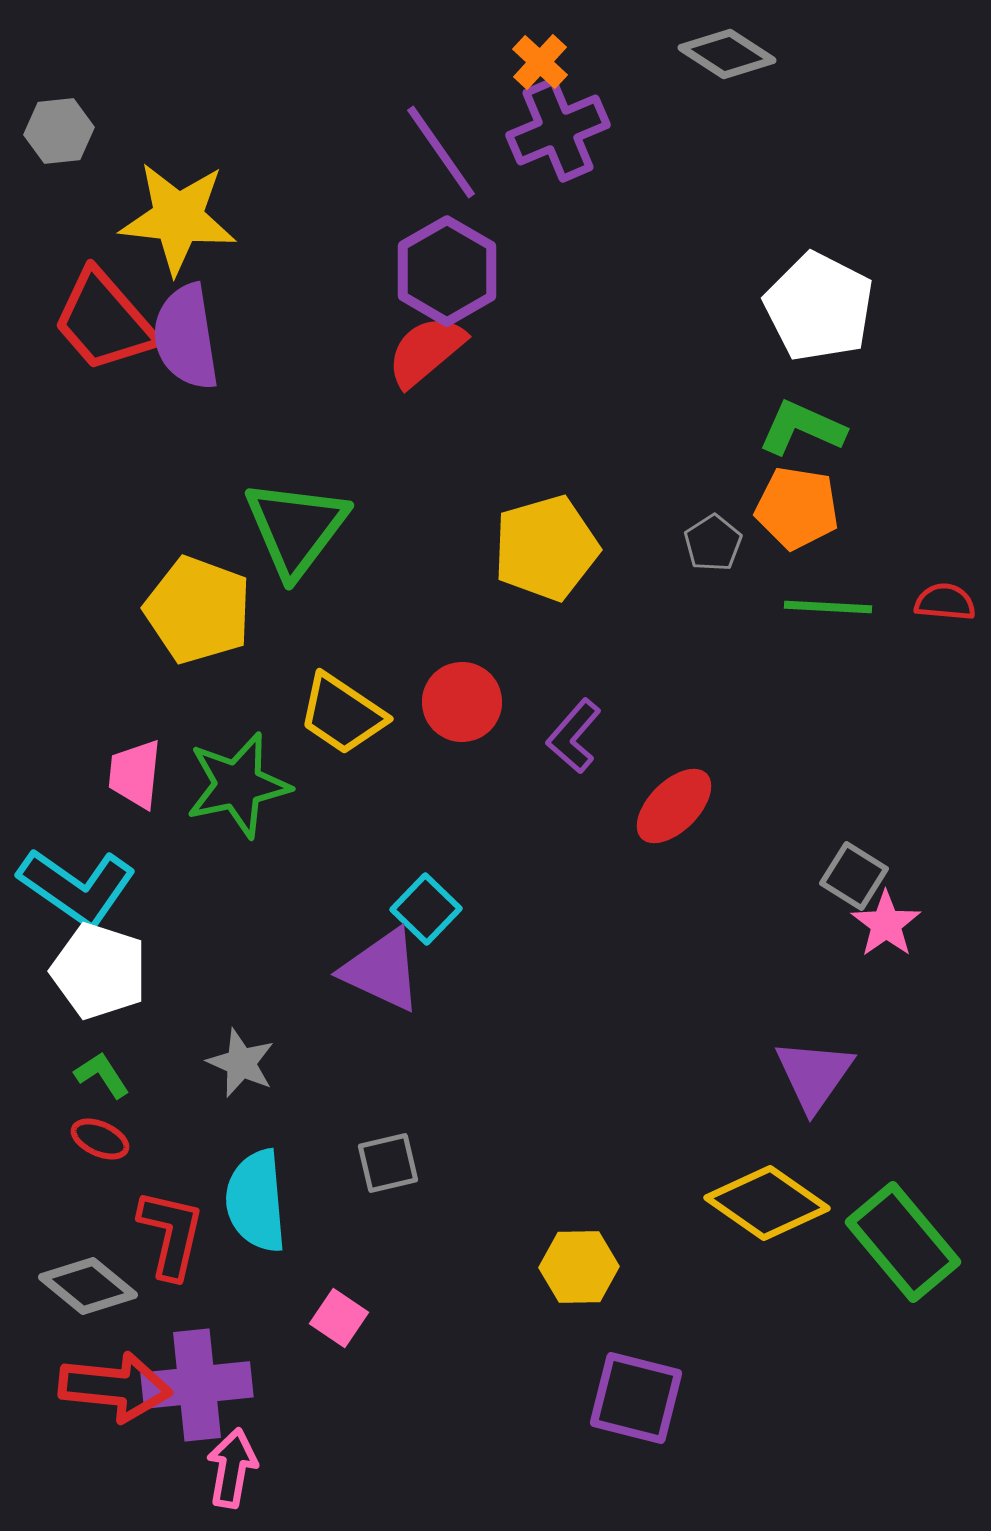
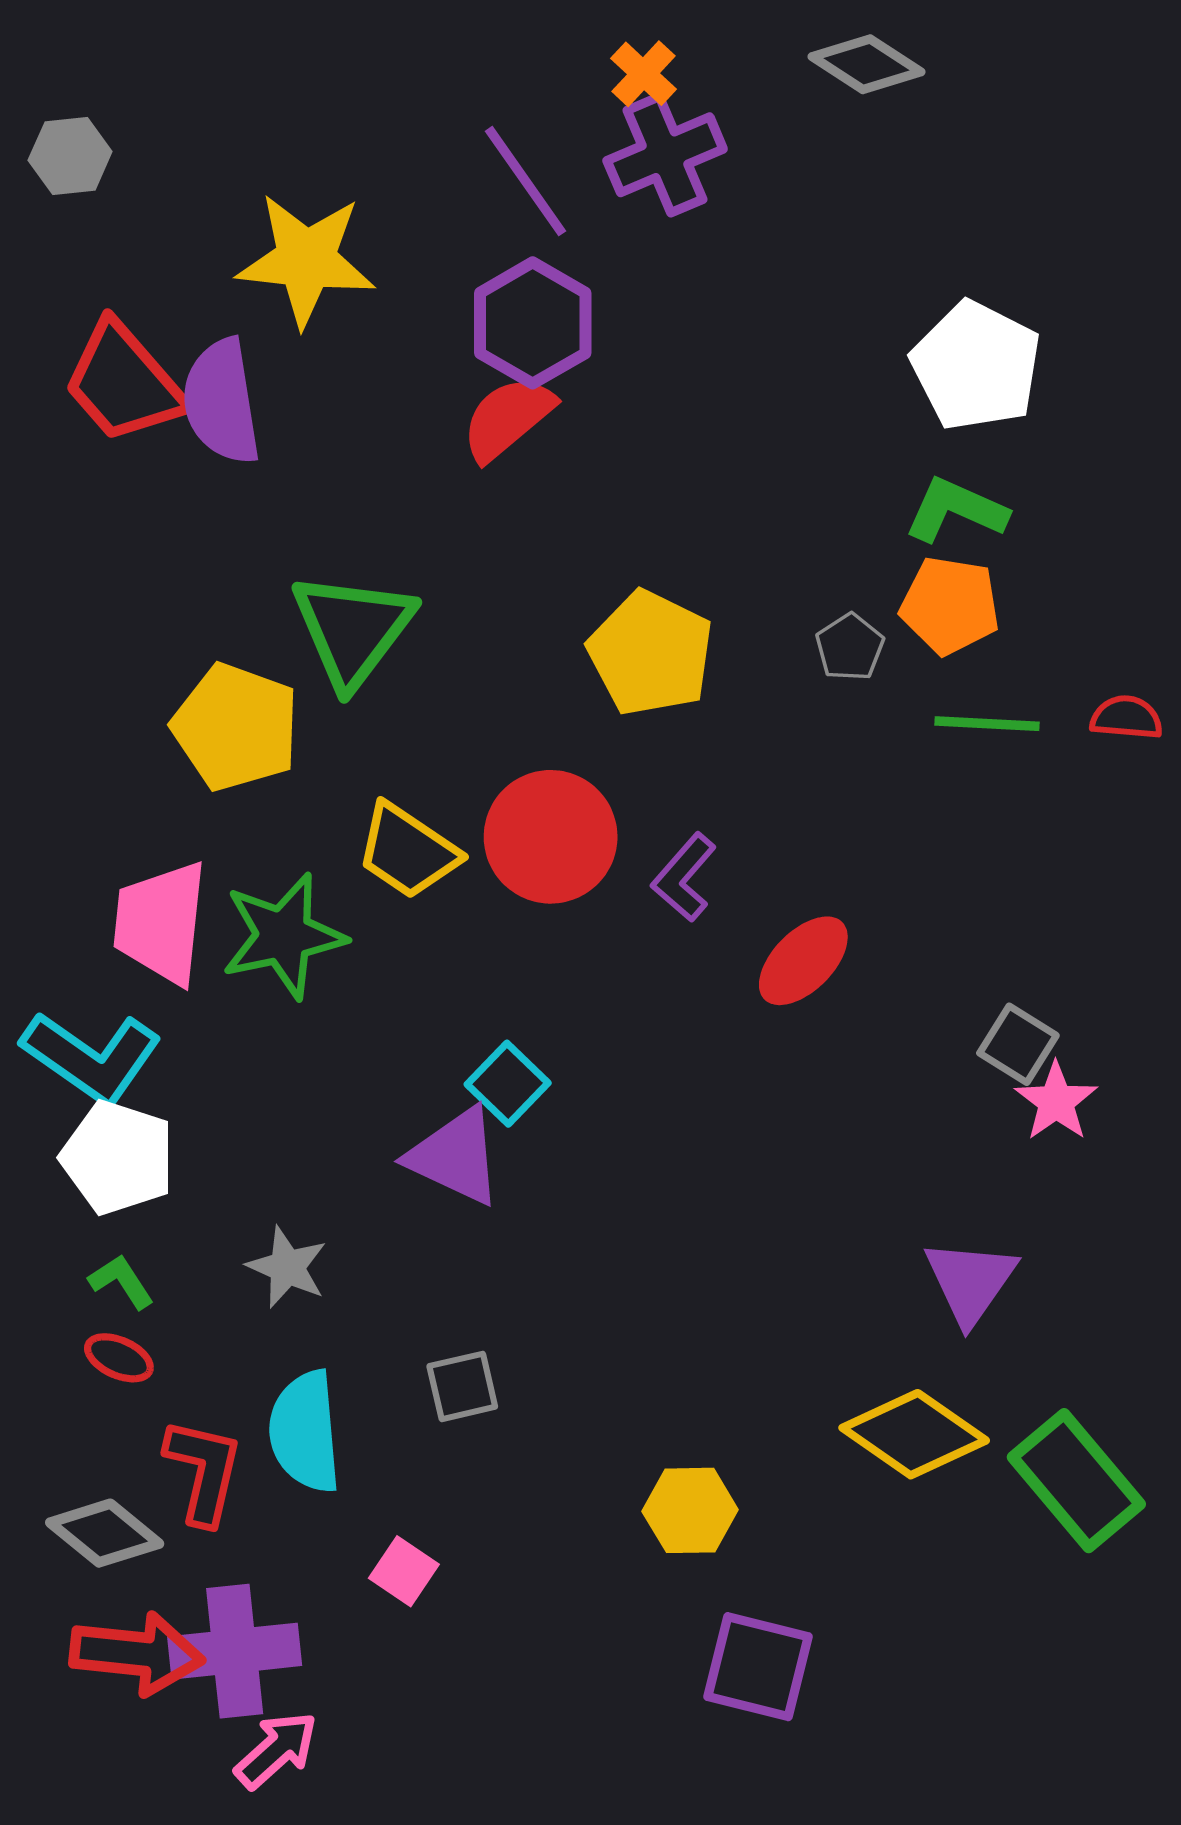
yellow star: (178, 218) -> (306, 260), moved
yellow pentagon: (546, 548) -> (651, 653), turned -30
red circle: (462, 702) -> (551, 837), size x1.4
pink trapezoid: (135, 774) -> (161, 923), size x1.5
pink arrow: (232, 1468) -> (276, 1750), turned 38

